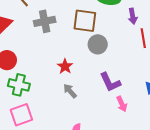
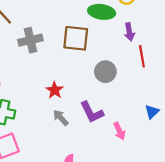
gray circle: (98, 44) -> (105, 72), moved
purple L-shape: (110, 82) -> (92, 112), moved

